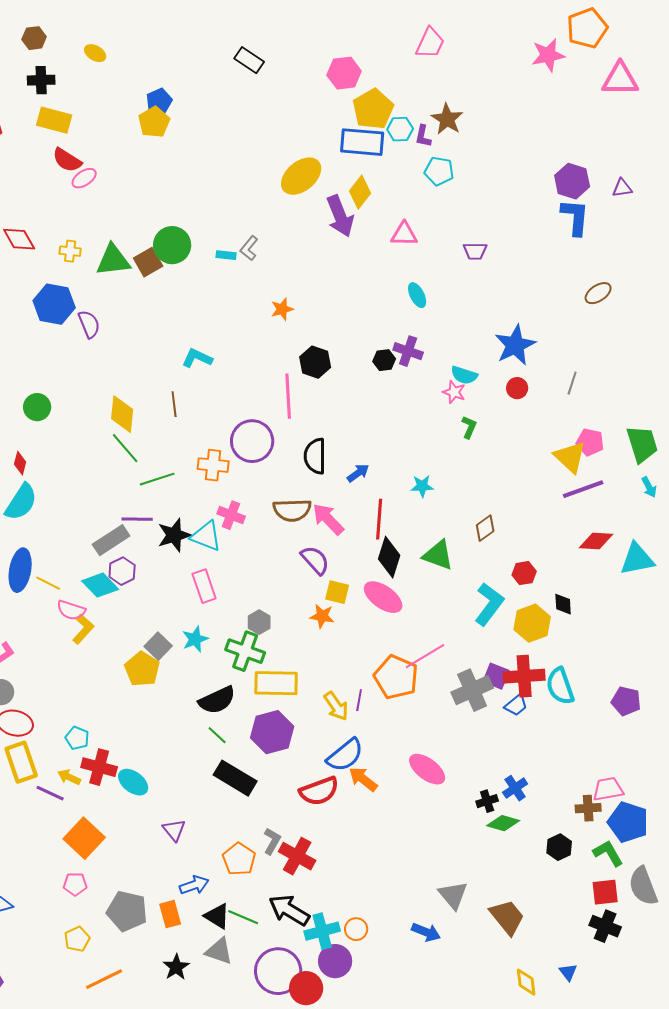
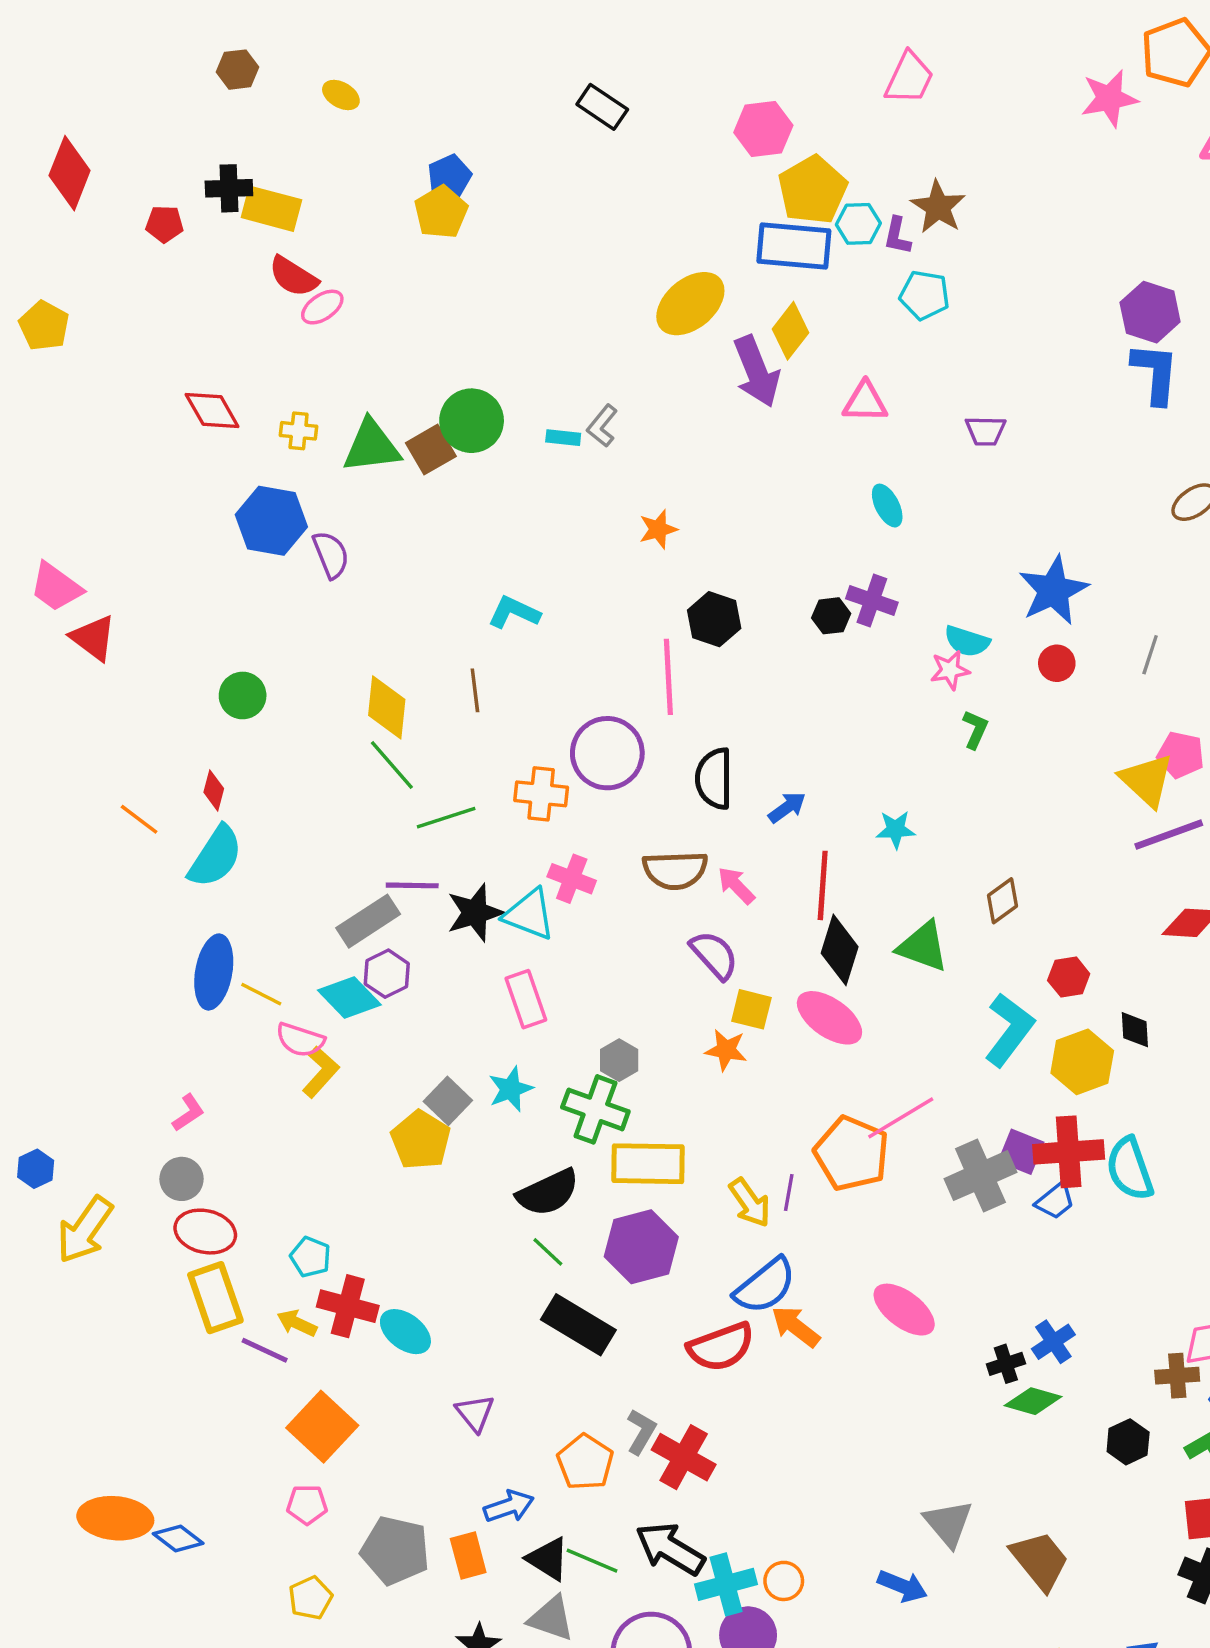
black cross: (41, 80) -> (229, 188), moved
pink star: (454, 392) -> (950, 670), turned -30
pink arrow: (328, 519) -> (736, 885), size x0.7

